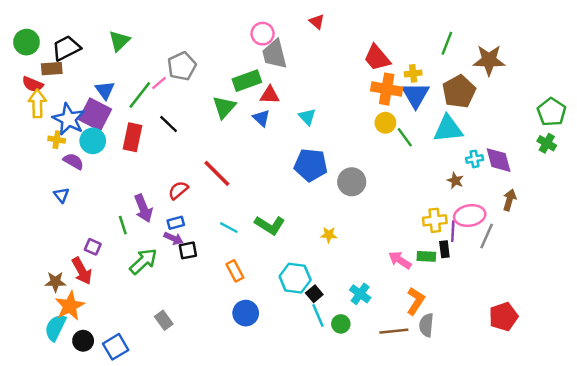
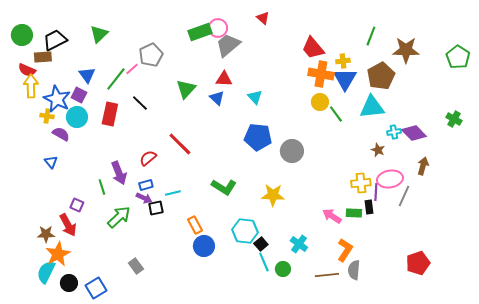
gray trapezoid: (275, 54) -> (228, 45), turned 64
green rectangle: (247, 81) -> (200, 32), moved
green pentagon: (552, 112) -> (458, 57), moved
purple square: (95, 114) -> (79, 95), size x0.6
purple diamond: (499, 160) -> (414, 133), turned -30
cyan line: (229, 228) -> (173, 193), moved, turned -42
yellow star: (329, 235) -> (273, 195), size x1.6
blue circle: (246, 313) -> (204, 246), moved

